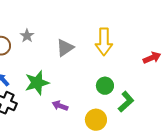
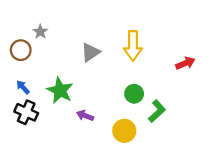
gray star: (27, 36) -> (40, 32), moved
green star: (37, 83) -> (60, 90), turned -30

